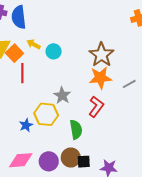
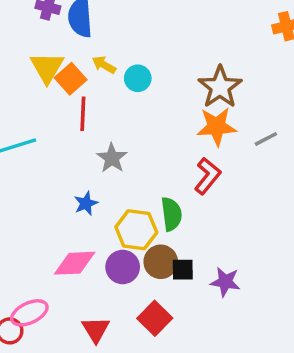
gray star: (62, 95) -> (112, 158), moved
yellow hexagon: (46, 114) -> (136, 230), moved

